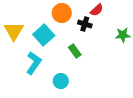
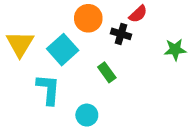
cyan L-shape: (34, 63) -> (48, 89), turned -30

